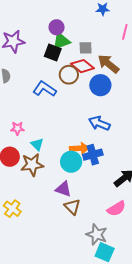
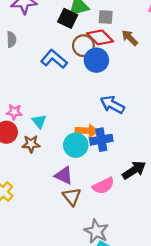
brown arrow: (108, 64) -> (130, 38), size x0.7
blue circle: (100, 85) -> (96, 60), moved
pink star: (17, 128) -> (14, 112), moved
brown star: (32, 165) -> (31, 144), size x0.7
pink semicircle: (116, 209) -> (103, 186), moved

